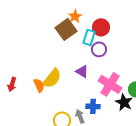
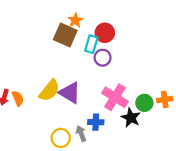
brown square: (66, 29) -> (65, 35), turned -30
purple triangle: (82, 71) -> (70, 93), moved, size x1.5
orange semicircle: (39, 85) -> (18, 98), moved

